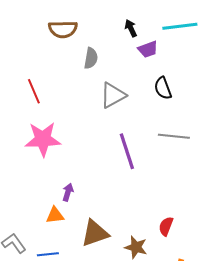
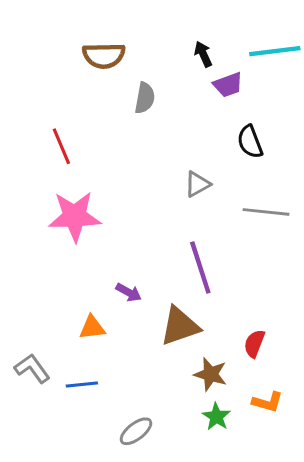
gray triangle: (113, 95) -> (197, 184), moved, size x0.7
purple line: (127, 151) -> (200, 268), moved
purple arrow: (68, 192) -> (129, 292), moved, turned 102
brown triangle: (95, 233) -> (180, 326), moved

